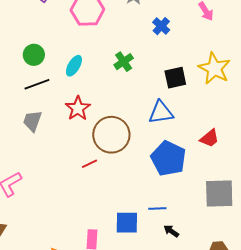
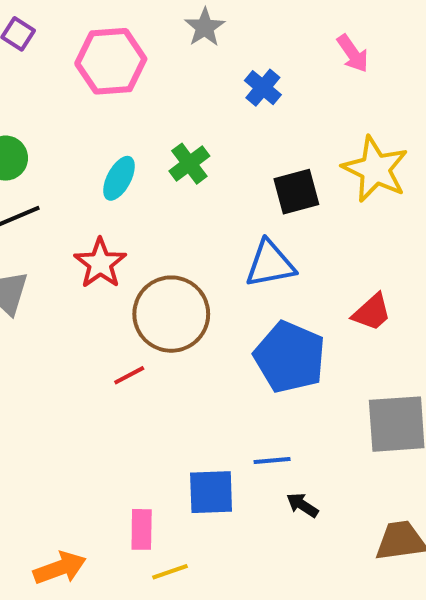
cyan ellipse: (74, 66) -> (119, 178), moved

